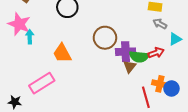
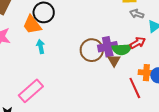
cyan arrow: (30, 37) -> (41, 47), moved
brown circle: (105, 38) -> (92, 50), moved
orange trapezoid: (62, 53) -> (32, 25), moved

